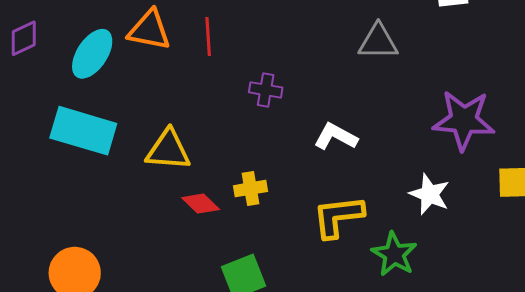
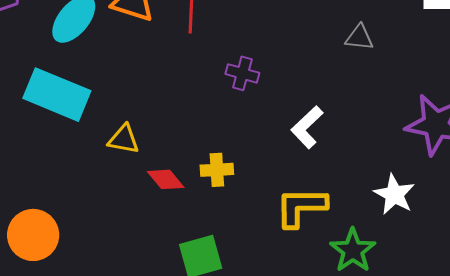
gray triangle: (378, 42) -> (359, 37), size x0.7
white L-shape: (336, 137) -> (307, 127), turned -78
yellow triangle: (168, 150) -> (124, 139), moved, size x0.7

